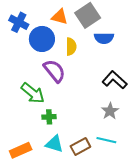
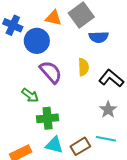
yellow semicircle: (71, 47) -> (83, 67), moved
green arrow: (33, 93) -> (30, 95), size x0.7
green cross: (49, 117) -> (48, 118), size x1.5

